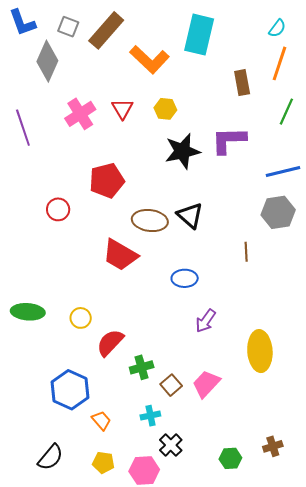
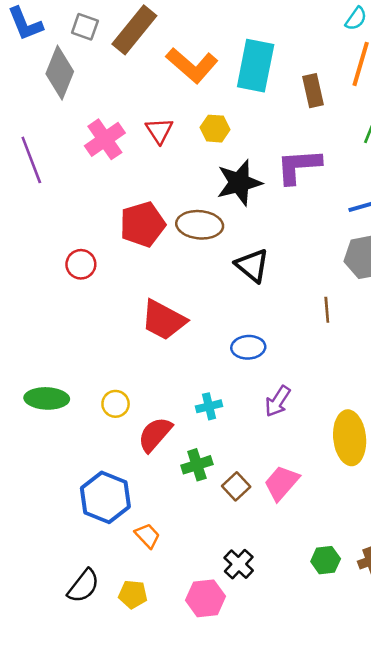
cyan rectangle: (199, 35) -> (256, 66), moved
brown ellipse: (150, 221) -> (200, 225), moved
cyan cross: (150, 416) -> (209, 406), moved
green hexagon: (230, 458) -> (326, 560), moved
yellow pentagon: (103, 463) -> (133, 594), moved

